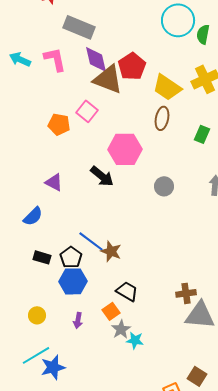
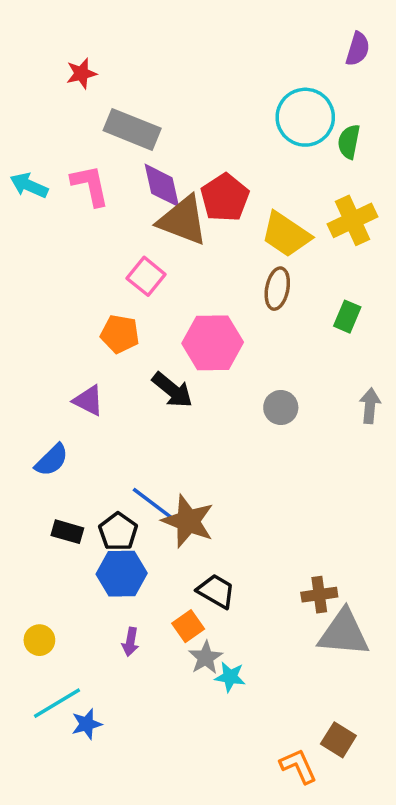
orange pentagon: (59, 124) -> (120, 334), moved
brown star: (111, 251) -> (188, 521), size x1.4
yellow circle: (37, 315) -> (39, 640), moved
blue star: (53, 367) -> (87, 724), size x0.7

